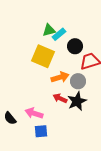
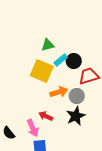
cyan rectangle: (59, 34) -> (61, 60), moved
red arrow: (60, 98) -> (46, 116), moved
pink arrow: (34, 113) -> (33, 128), turned -132

